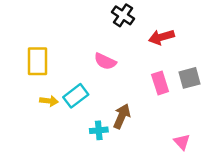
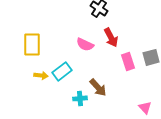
red arrow: (161, 37) -> (111, 37), moved, turned -102
brown arrow: (122, 116) -> (98, 87), turned 114

